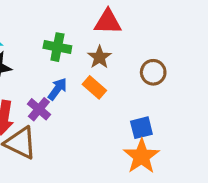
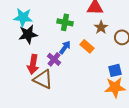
brown star: (99, 57) -> (101, 27), moved
orange star: (141, 156) -> (115, 87), turned 30

